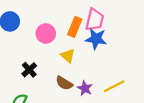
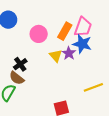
brown semicircle: (64, 83) -> (17, 78), moved
purple star: (85, 88) -> (69, 53), moved

